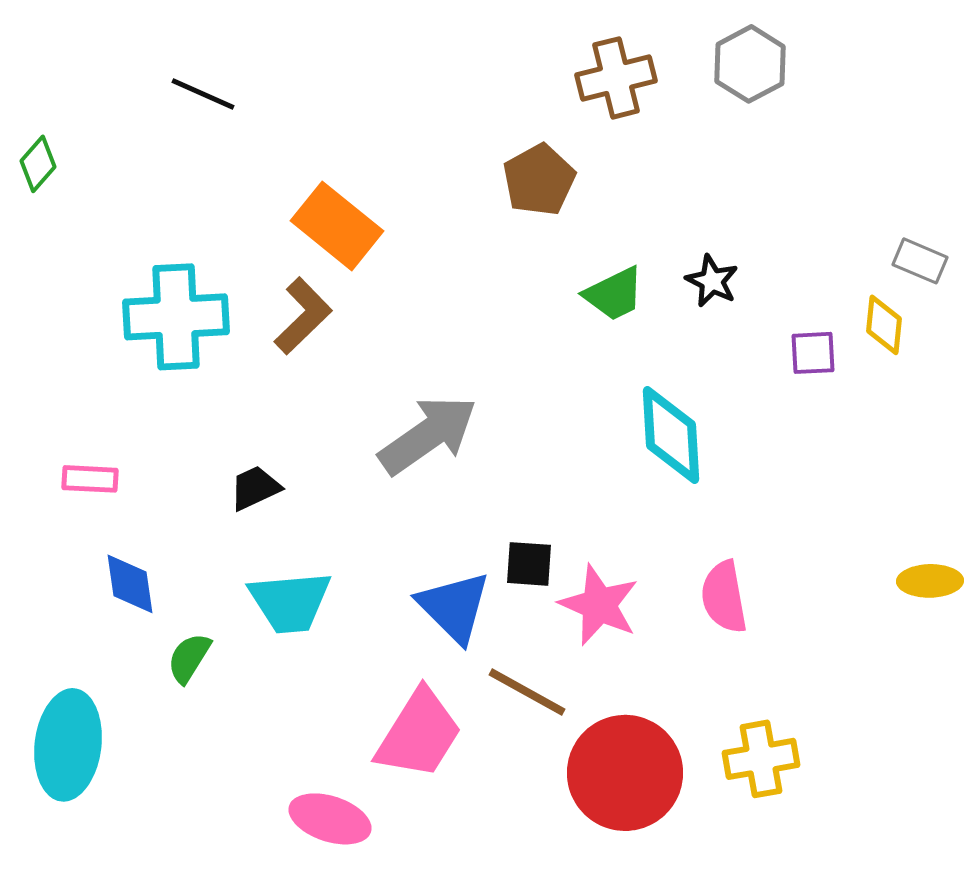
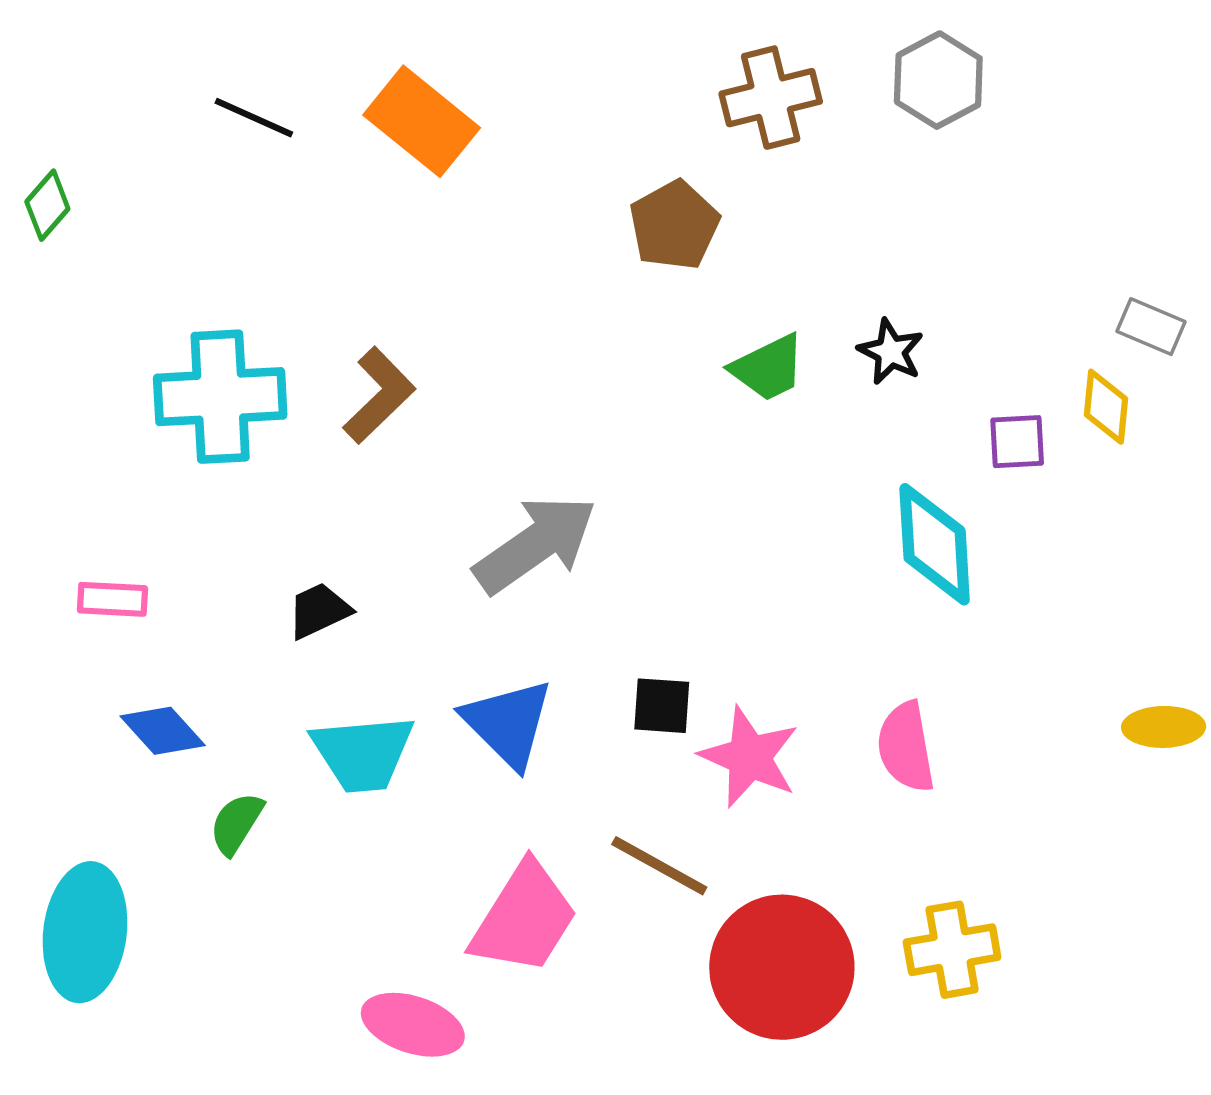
orange rectangle: (337, 226) -> (422, 121), moved
cyan diamond: (671, 435) -> (935, 544), moved
blue diamond: (130, 584) -> (163, 731), turned -34
blue triangle: (454, 607) -> (508, 723), moved

